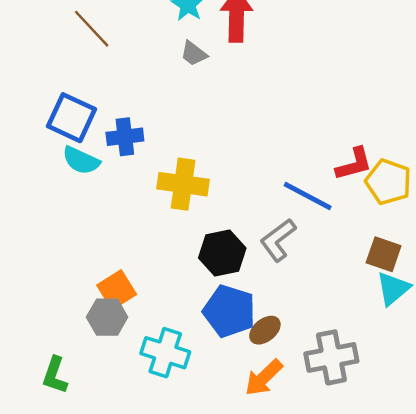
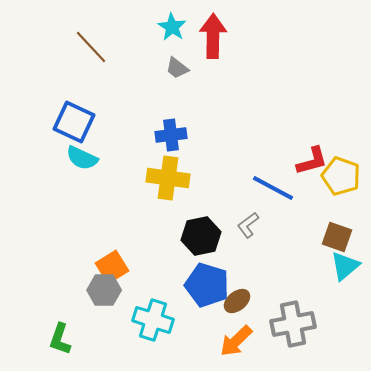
blue cross: (125, 137) -> (171, 135), moved
gray L-shape: (278, 240) -> (248, 225), size x0.7

